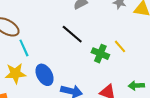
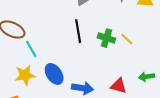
black line: (72, 34) -> (78, 31), turned 45
green cross: (100, 54) -> (106, 38), moved

